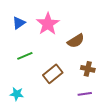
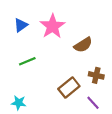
brown rectangle: (53, 74) -> (69, 87), moved
purple line: (85, 94) -> (93, 103), turned 56

